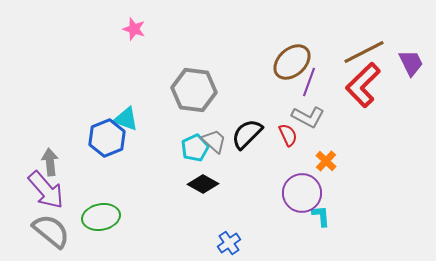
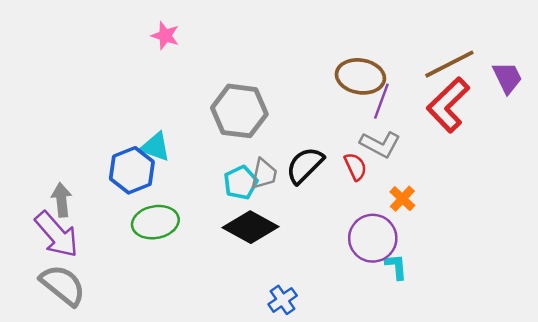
brown ellipse: (292, 62) -> (360, 76), turned 51
gray trapezoid: (214, 141) -> (264, 174), turned 60
black diamond: (203, 184) -> (250, 227), size x1.4
green ellipse: (101, 217) -> (155, 222), moved

